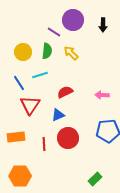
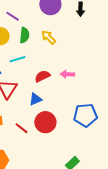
purple line: (54, 32) -> (12, 16), moved
pink arrow: (102, 95) -> (67, 74), moved
red line: (44, 144) -> (21, 128), turned -48

